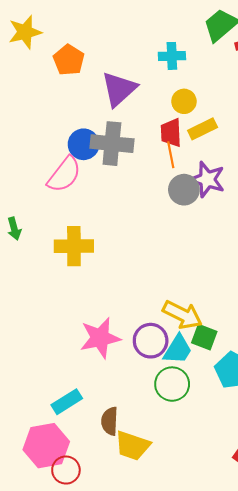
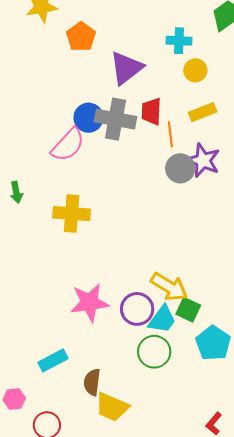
yellow circle: (184, 101) -> (195, 70), moved
red trapezoid: (171, 133) -> (151, 111), moved
pink hexagon: (46, 446) -> (14, 399), moved, size x0.5

